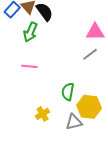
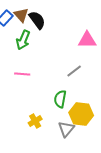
gray line: (90, 54) -> (74, 71), moved
gray triangle: (74, 122) -> (66, 129), turned -36

